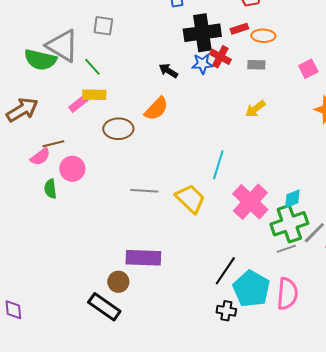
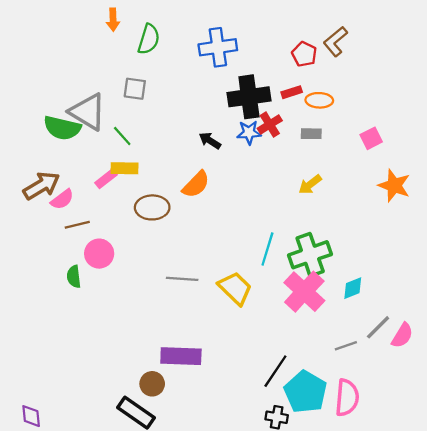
red cross: (220, 57) -> (270, 124), turned 30
pink semicircle: (40, 157) -> (62, 199), moved
green cross: (289, 224) -> (310, 255), moved

